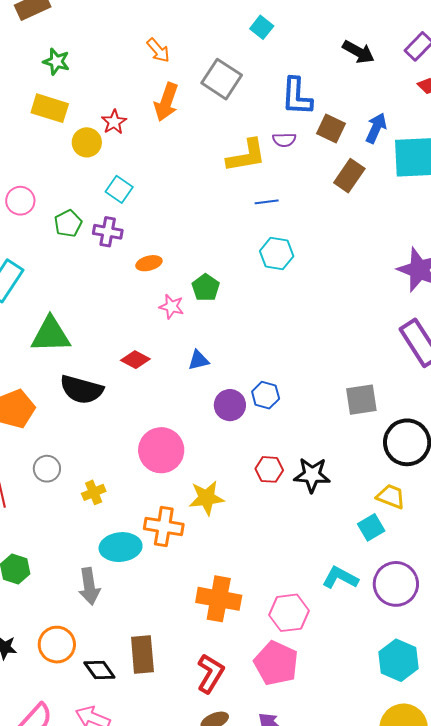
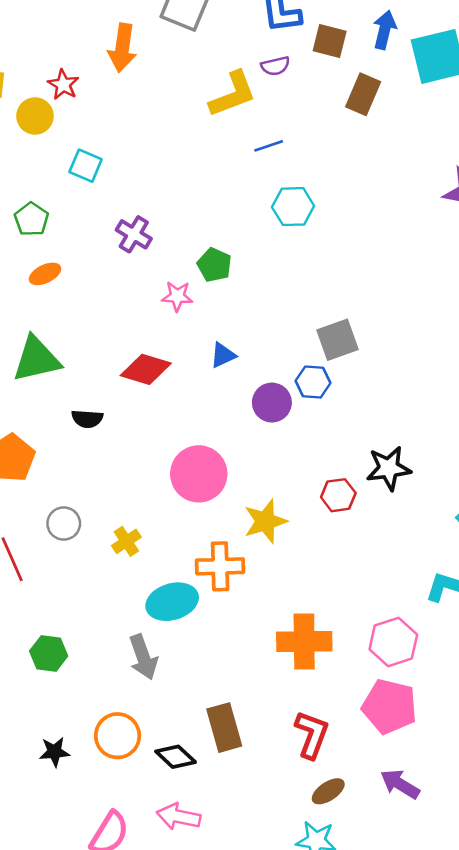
purple cross: (108, 232) -> (134, 234), moved, turned 32
orange ellipse: (149, 263) -> (45, 274), moved
red diamond: (135, 360) -> (146, 369), size x1.4
black semicircle: (82, 390) -> (87, 419), size x0.6
gray square: (361, 400) -> (337, 340), moved
red hexagon: (269, 469) -> (338, 495), moved

